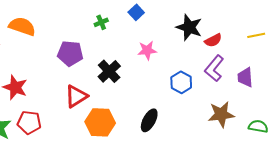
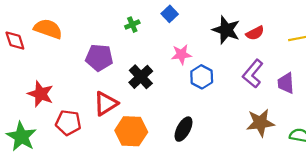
red semicircle: (213, 40) -> (255, 33), moved
blue hexagon: (181, 82) -> (202, 77), moved
red pentagon: (29, 122) -> (68, 123), moved

